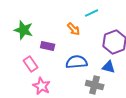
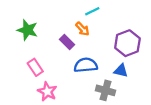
cyan line: (92, 13) -> (92, 11), moved
purple rectangle: (48, 46) -> (67, 42), moved, turned 32

